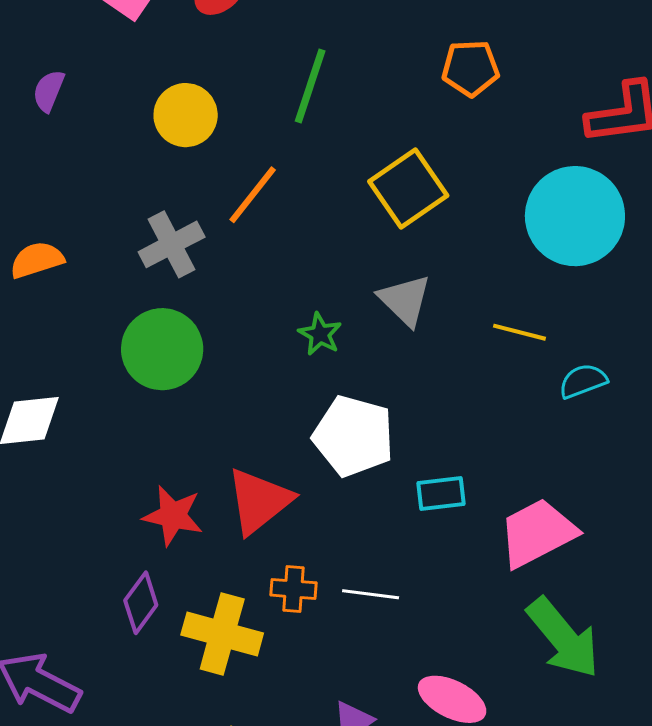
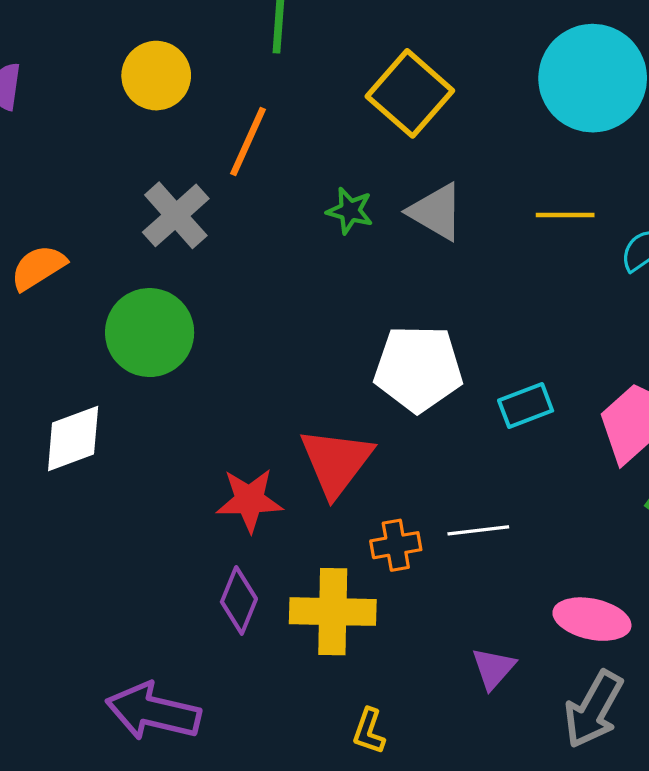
green star: (320, 334) -> (350, 211), moved
green circle: (162, 349) -> (150, 333), moved

